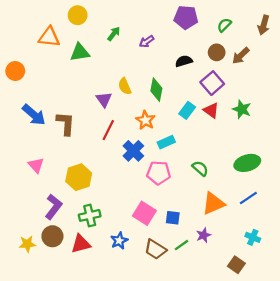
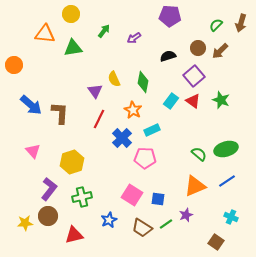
green semicircle: (224, 25) -> (216, 25), moved
green semicircle: (200, 168) -> (199, 154), moved
red triangle: (81, 244) -> (74, 235), moved

